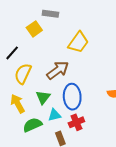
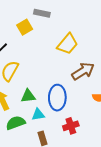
brown arrow: (58, 70) -> (83, 71), moved
green triangle: (43, 97) -> (28, 96), turned 42
red cross: (76, 122) -> (71, 126), moved

